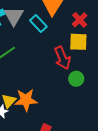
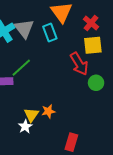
cyan rectangle: (38, 23) -> (50, 33), turned 30
orange star: (26, 100) -> (48, 111), size x0.6

